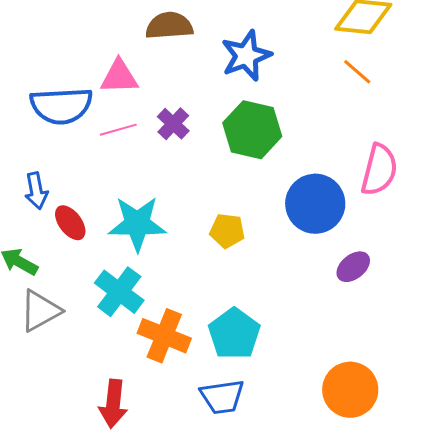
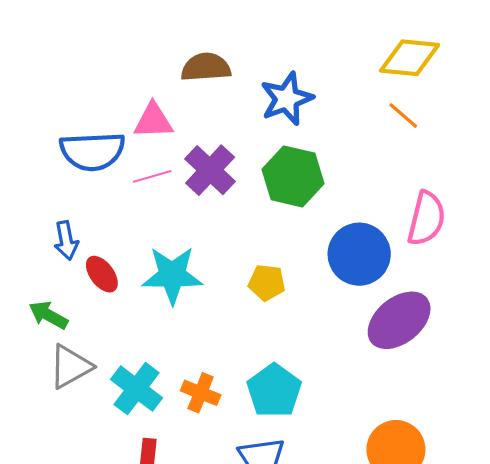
purple cross: (173, 124) -> (210, 170), size x1.5
purple ellipse: (353, 267) -> (399, 320), size x1.8
cyan cross: (119, 292) -> (137, 389), moved
orange cross: (164, 336) -> (201, 393), size x0.7

